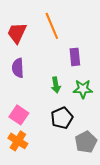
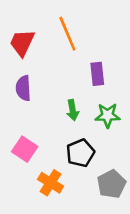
orange cross: (18, 141) -> (51, 183), moved

